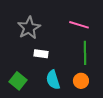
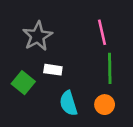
pink line: (79, 25) -> (102, 32), turned 60
green square: (18, 81) -> (23, 83), moved

